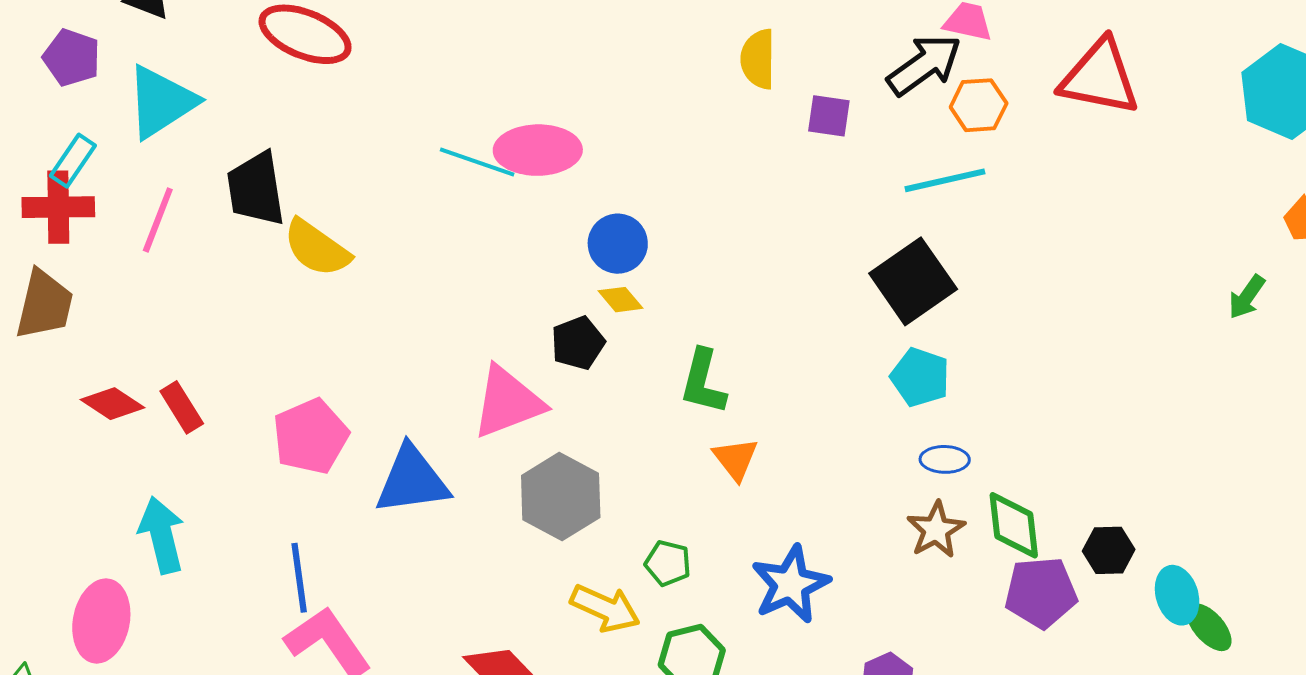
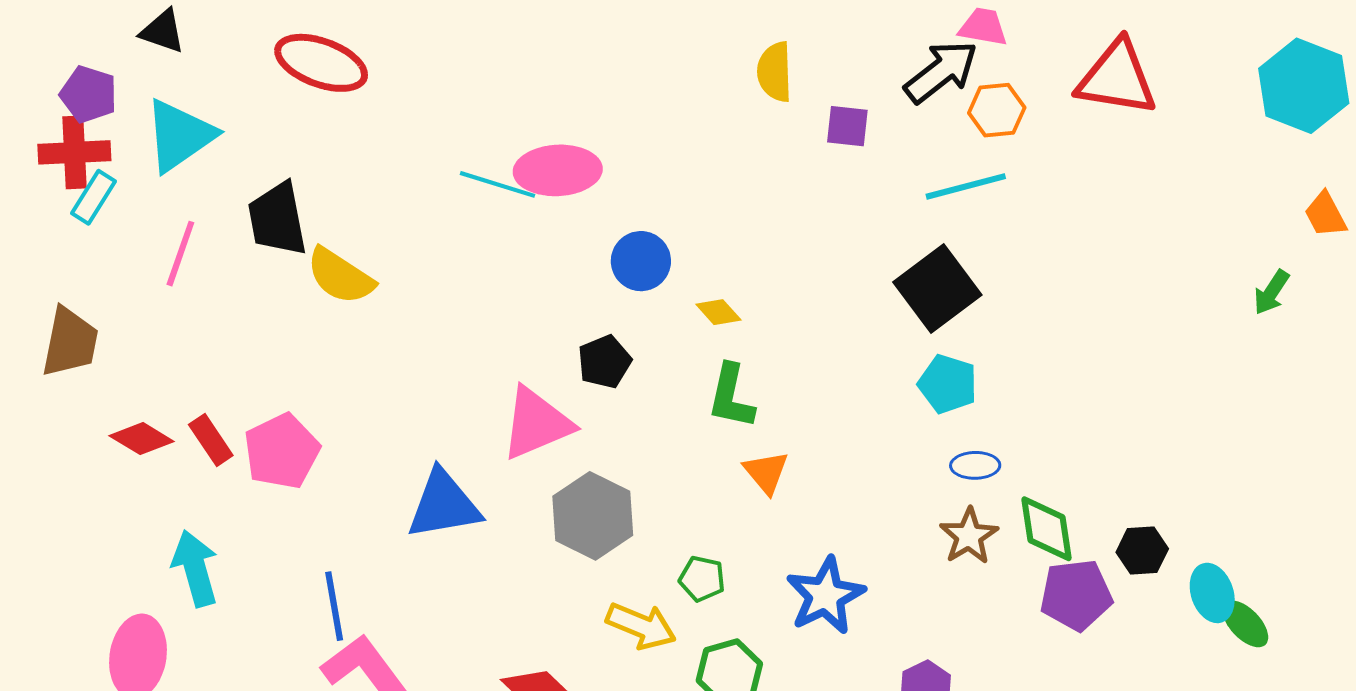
red cross: (58, 207) -> (74, 152), moved
yellow diamond: (621, 300) -> (718, 312), moved
pink pentagon: (311, 436) -> (282, 451), moved

